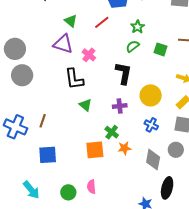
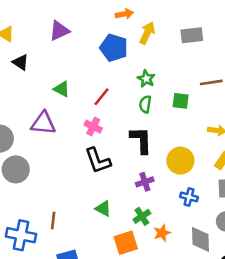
red line: (102, 22) -> (102, 97), moved
purple triangle: (63, 44) -> (43, 123), moved
green semicircle: (133, 46) -> (145, 104), turned -32
black L-shape: (74, 79) -> (98, 161), moved
green triangle: (85, 105) -> (103, 209), moved
green cross: (112, 132) -> (142, 216), turned 32

